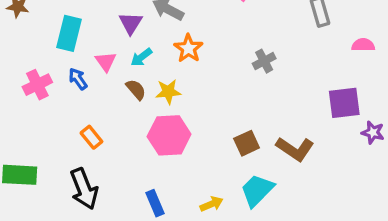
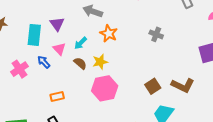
purple triangle: (131, 23) -> (57, 24), moved
gray cross: (264, 61) -> (156, 34), turned -32
orange rectangle: (91, 137) -> (57, 97), turned -56

